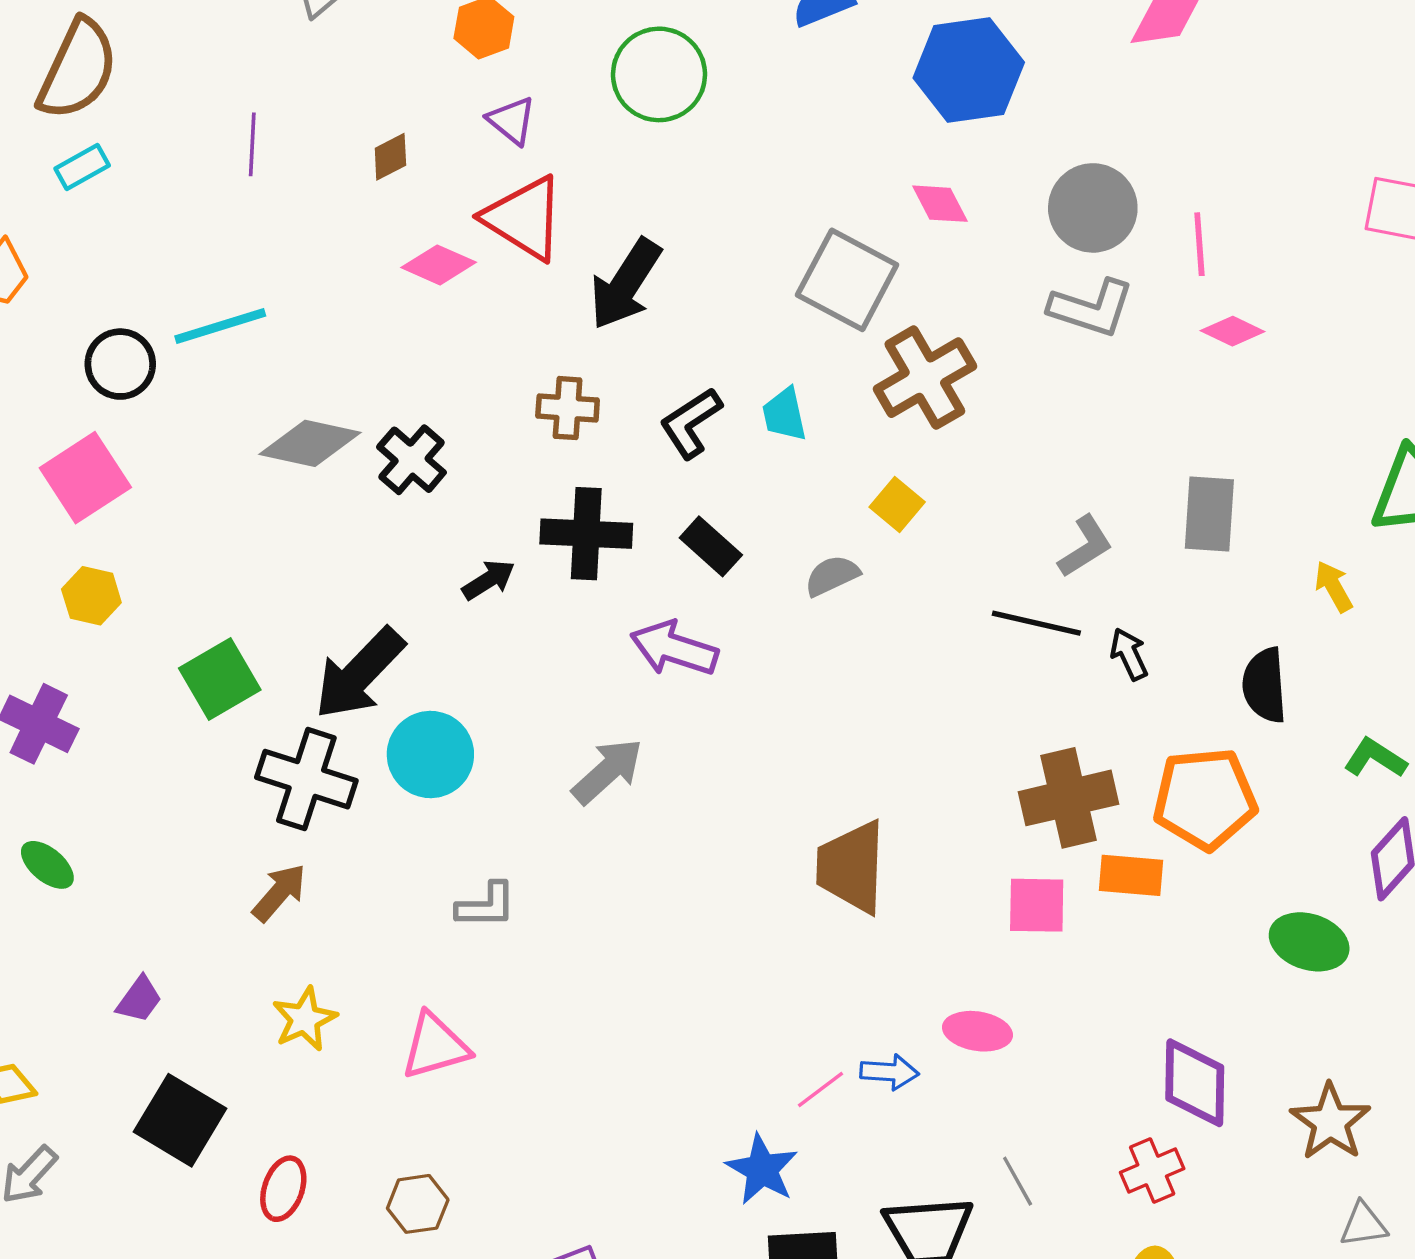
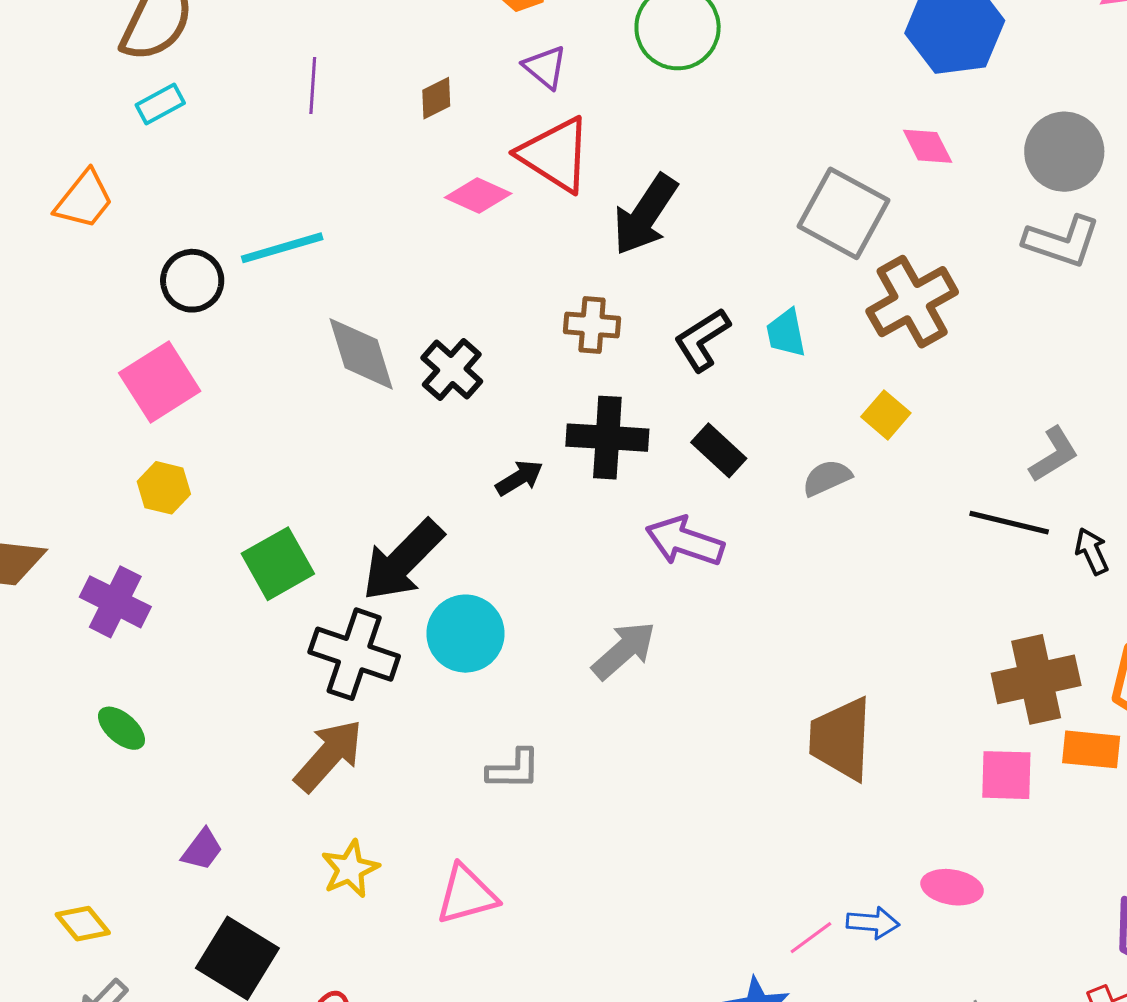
gray diamond: (310, 443) -> (361, 354), turned 60
brown arrow: (279, 893) -> (329, 755), size x1.4

